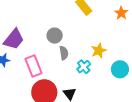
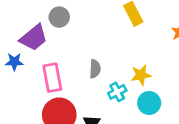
gray circle: (55, 36) -> (59, 17), moved
cyan circle: (120, 69) -> (149, 103), moved

